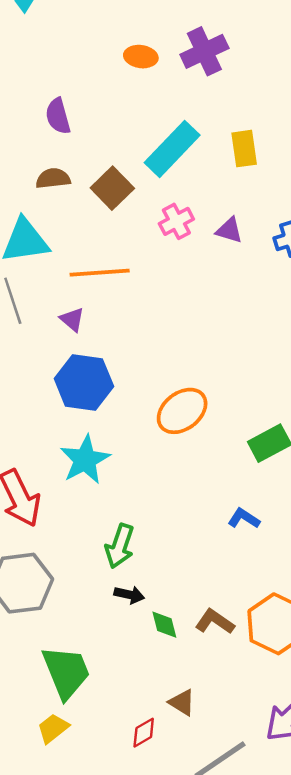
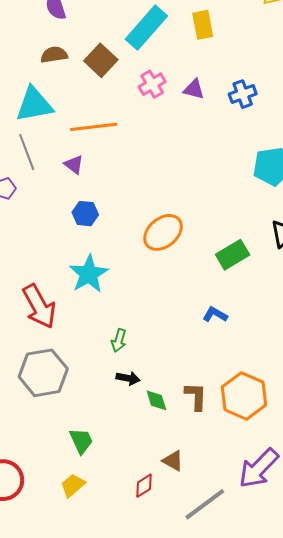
blue hexagon: (84, 383) -> (85, 214), size x0.6
green arrow: (120, 546) -> (119, 340), size x0.7
brown L-shape: (215, 622) -> (196, 396), turned 60
green trapezoid: (66, 672) -> (81, 441), size x0.6

